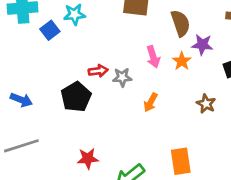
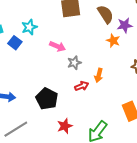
pink arrow: (153, 57) -> (58, 46), moved, turned -35
red arrow: (98, 71) -> (82, 86), moved
black pentagon: (76, 97) -> (47, 99), moved

